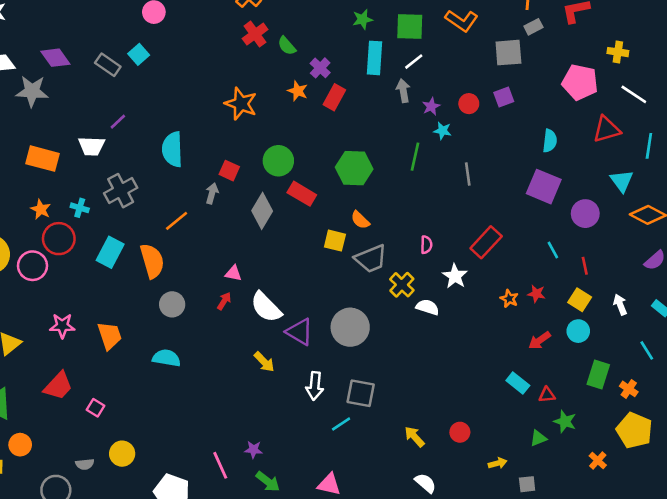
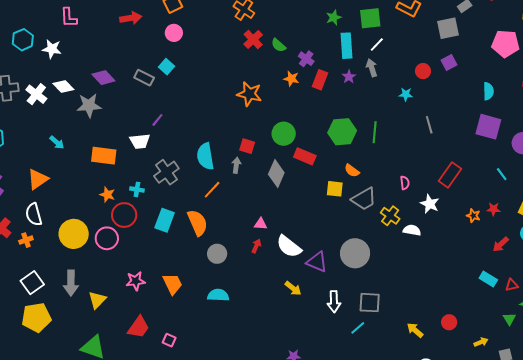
purple star: (431, 106) -> (349, 77), moved
cyan semicircle: (172, 149) -> (205, 156), moved
green line: (415, 157) -> (375, 132), moved
green triangle: (538, 438) -> (509, 319), turned -32

